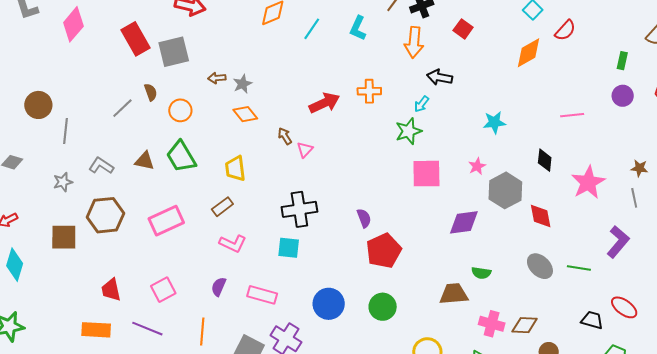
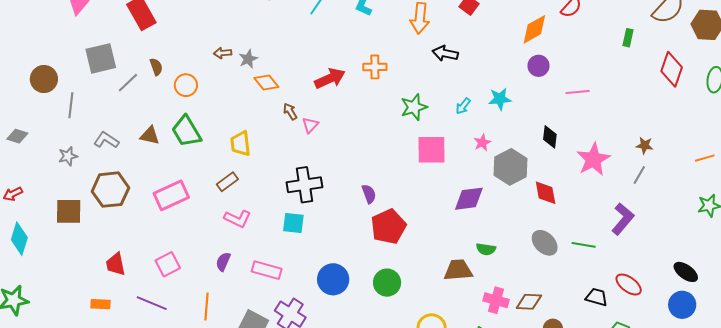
gray square: (174, 52) -> (101, 58), moved
purple circle: (623, 96) -> (538, 66), moved
cyan arrow: (422, 104) -> (463, 106), moved
orange diamond: (245, 114) -> (266, 82), moved
gray line: (634, 198) -> (639, 175), turned 42
orange rectangle: (96, 330) -> (100, 304), size x0.7

